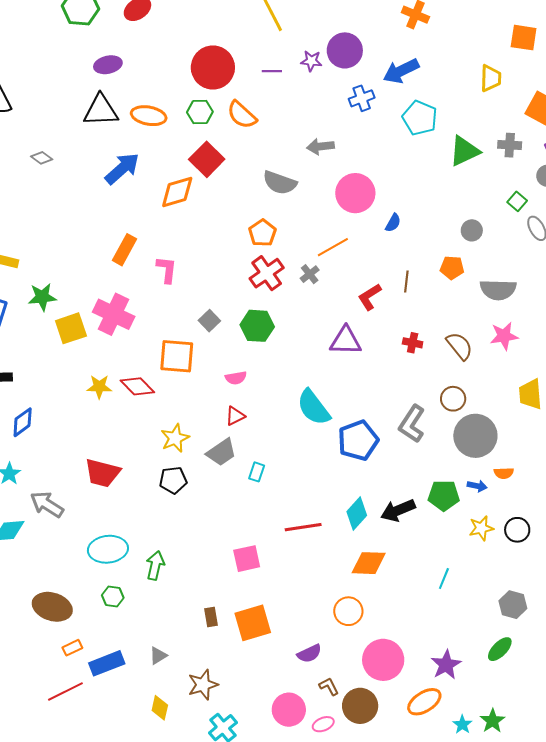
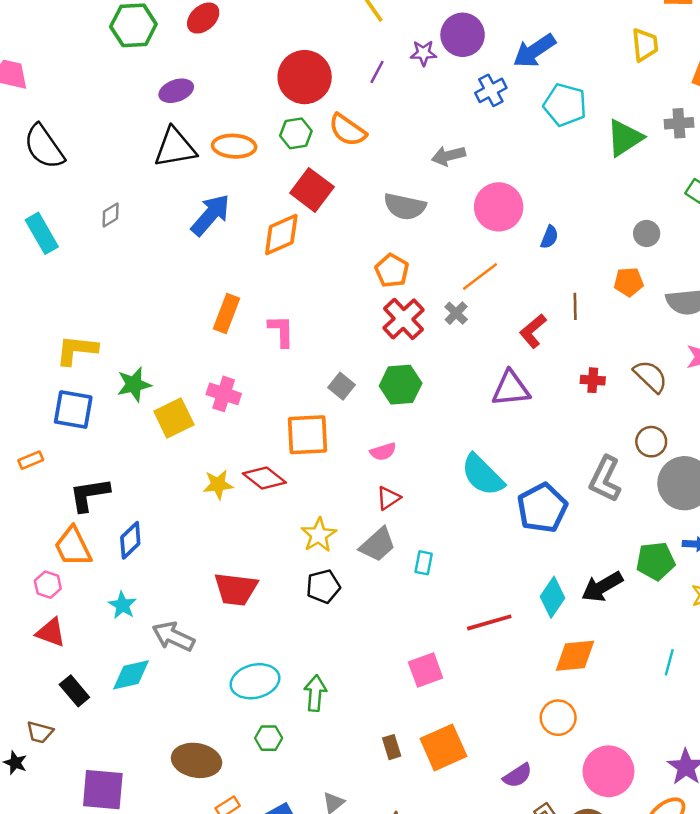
purple line: (272, 71) -> (377, 72), turned -54
gray diamond: (42, 158) -> (111, 215), turned -60
pink cross: (114, 314) -> (224, 394), size x0.7

